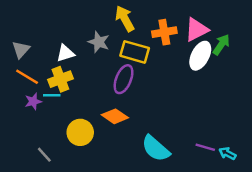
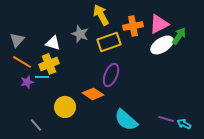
yellow rectangle: (135, 52) -> (109, 42), turned -35
white triangle: (65, 53) -> (53, 43), turned 35
white ellipse: (200, 56) -> (162, 45), turned 30
purple ellipse: (124, 79) -> (111, 75), moved

